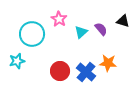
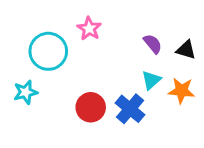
black triangle: (123, 21) -> (186, 50), moved
cyan triangle: (81, 32) -> (151, 80), moved
orange star: (108, 63) -> (181, 91), moved

